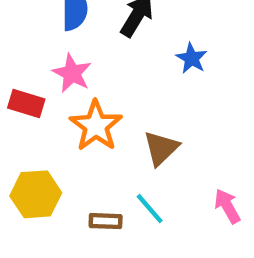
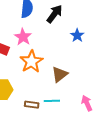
cyan line: (150, 209) -> (52, 101), turned -56

